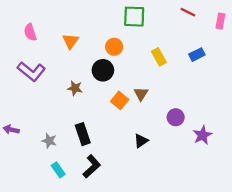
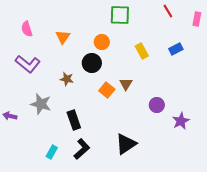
red line: (188, 12) -> (168, 11), turned 32
gray star: (49, 141) -> (41, 104), moved, size x1.5
black triangle: (141, 141) -> (126, 144), moved, size x1.6
cyan rectangle: (58, 170) -> (52, 152), turned 64

